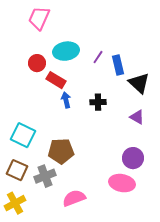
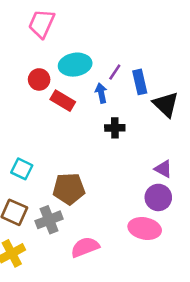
blue arrow: (66, 100) -> (101, 93), moved
purple triangle: (137, 117) -> (163, 169), moved
cyan square: (23, 135) -> (22, 169), size x0.7

